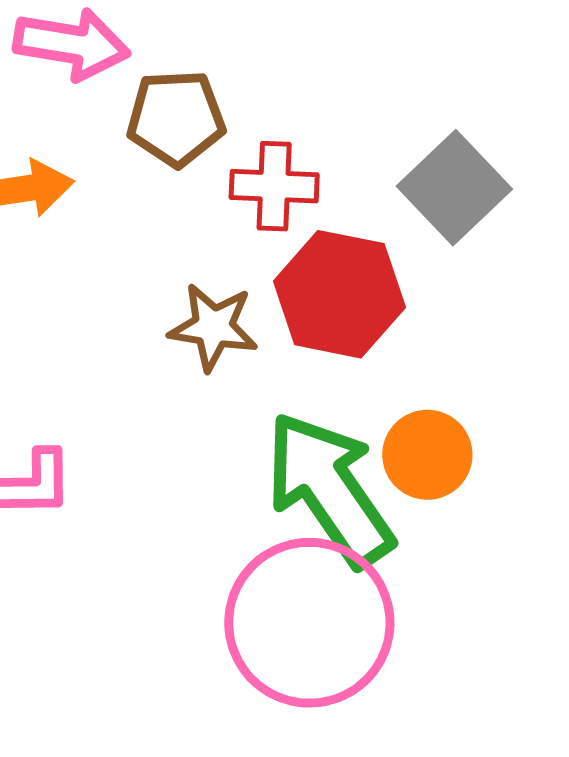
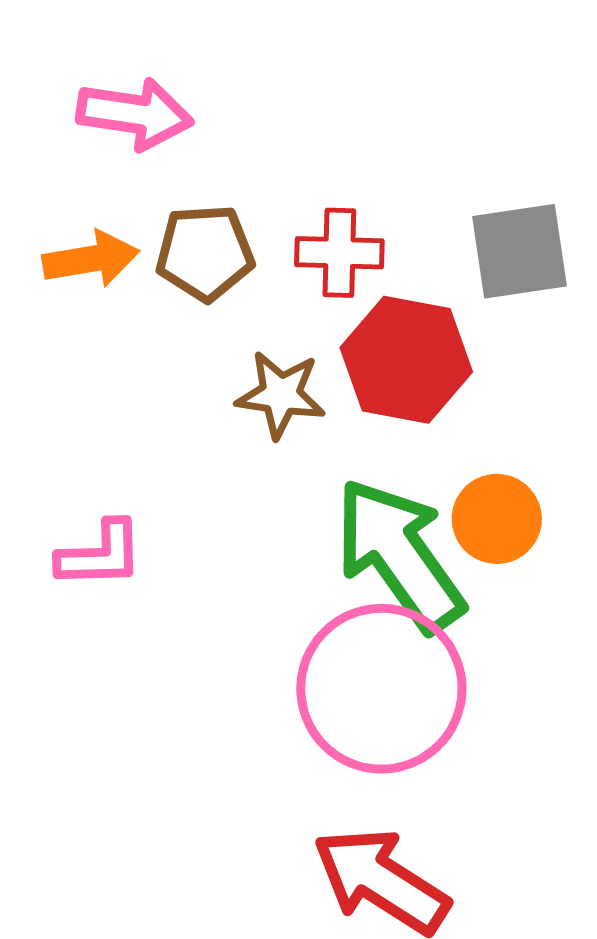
brown pentagon: (176, 118) -> (205, 253), moved
gray square: (454, 188) -> (520, 251), turned 36

